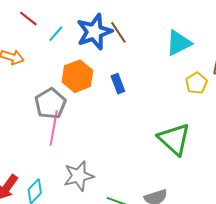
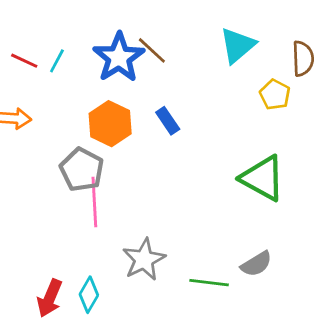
cyan line: (56, 34) -> (57, 61), moved

